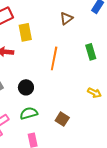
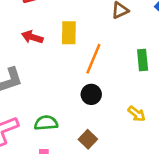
yellow rectangle: (25, 32) -> (69, 33), moved
black circle: (26, 87) -> (91, 94), moved

